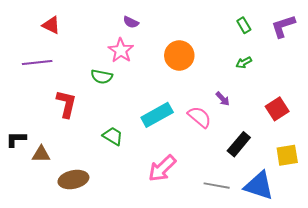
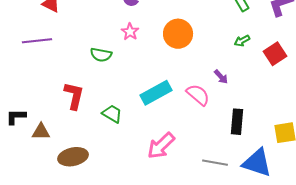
pink star: (121, 50) -> (130, 32), moved, size x0.7
red L-shape: (66, 104) -> (74, 96), moved
red square: (277, 109) -> (275, 54), moved
black rectangle: (239, 144) -> (237, 122), turned -35

